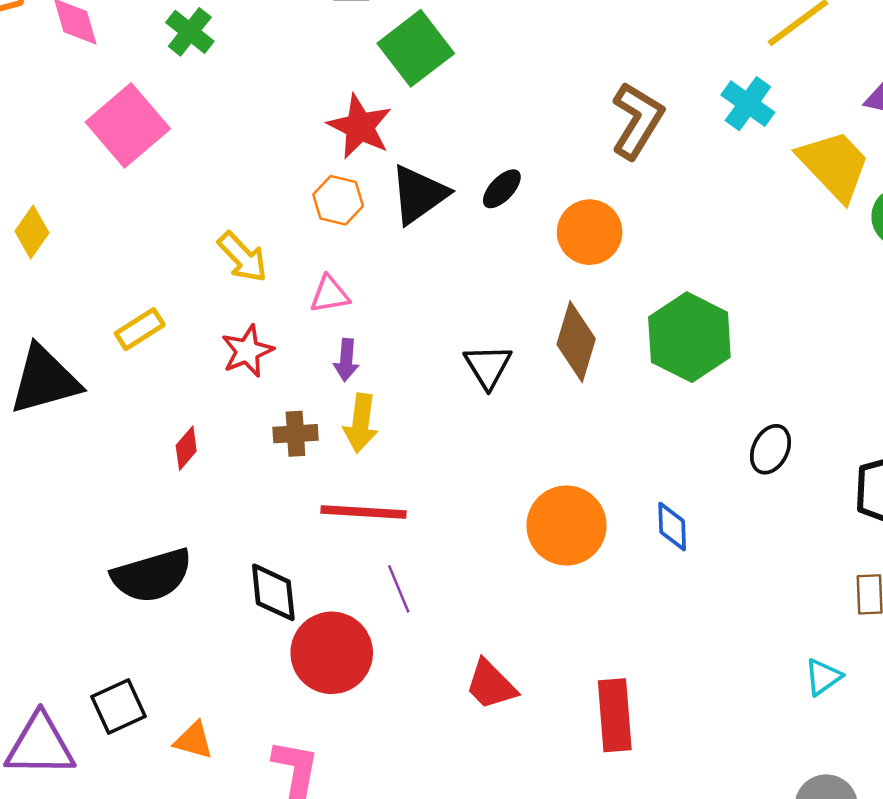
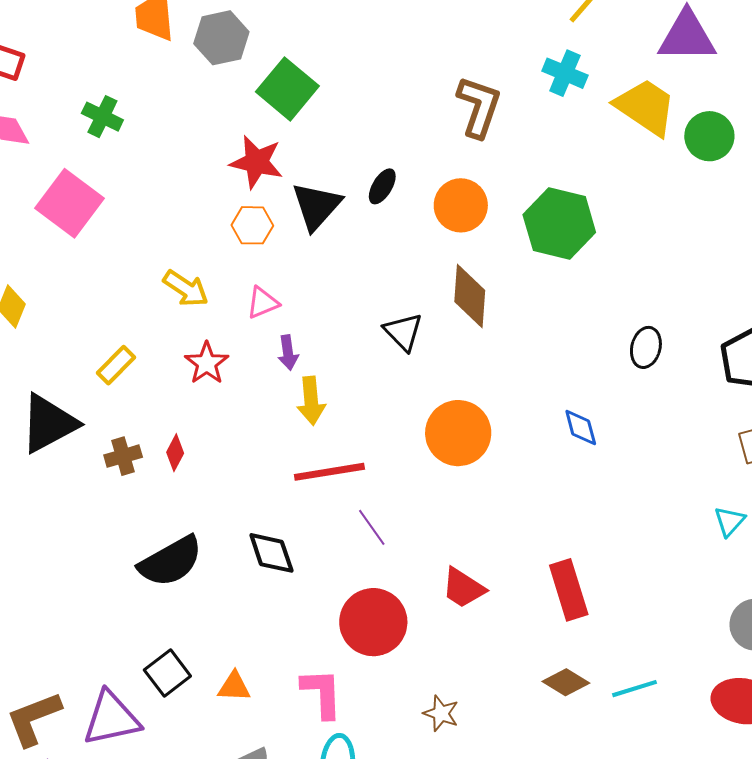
green hexagon: (689, 337) -> (559, 224), moved
brown cross: (295, 434) -> (123, 456), moved
orange circle: (566, 526) -> (458, 433), moved
red circle: (332, 653) -> (373, 622), moved

